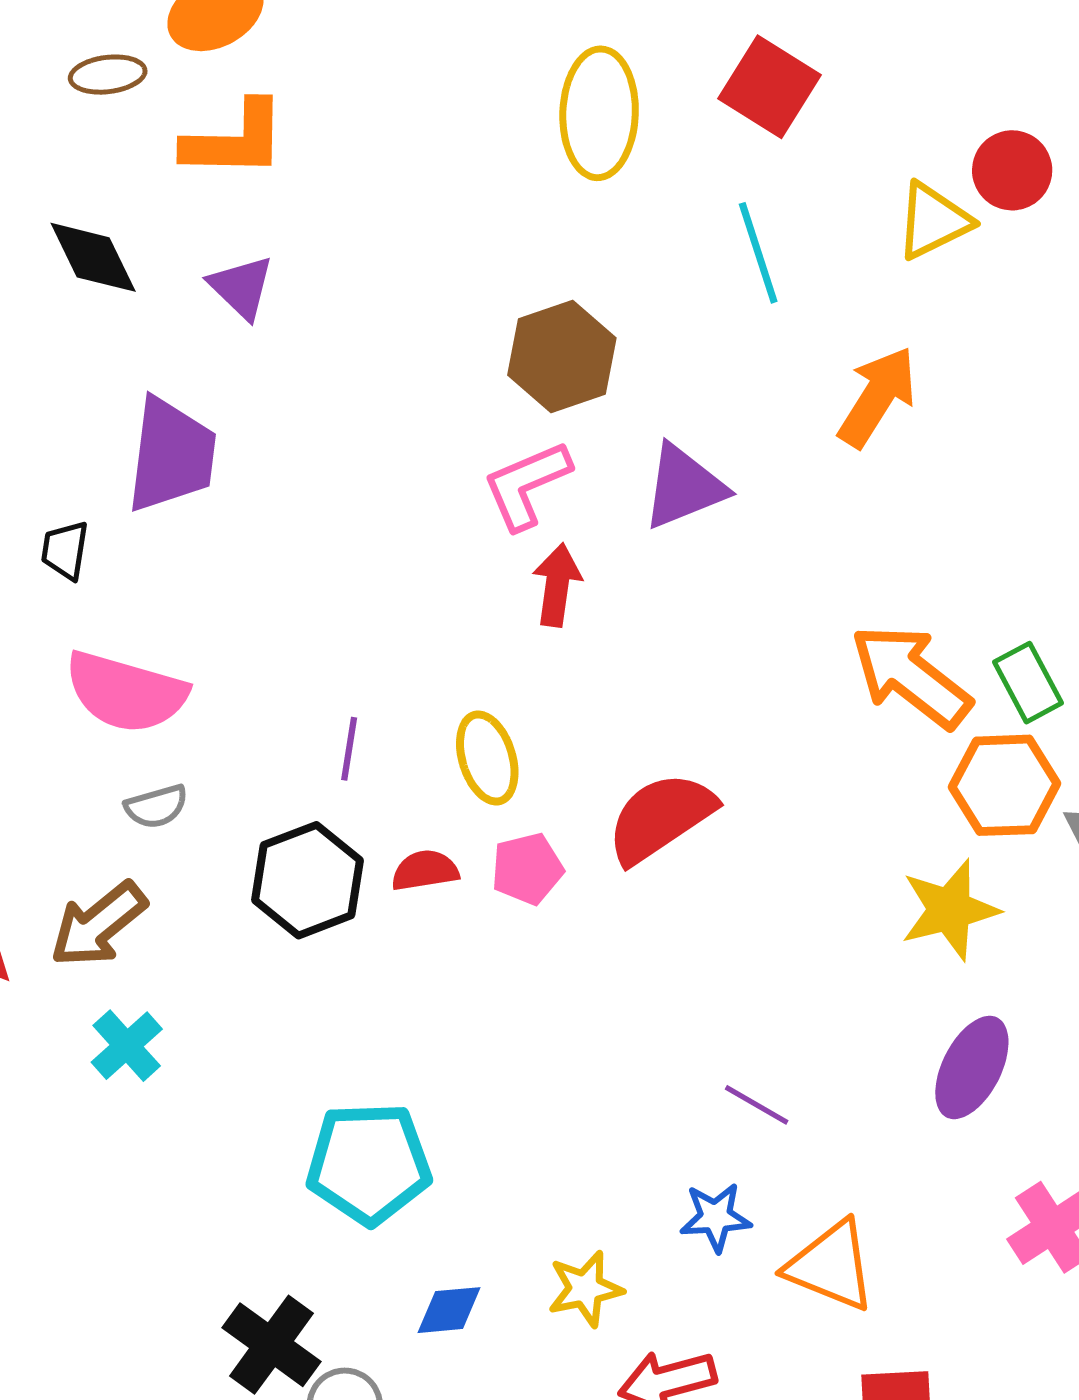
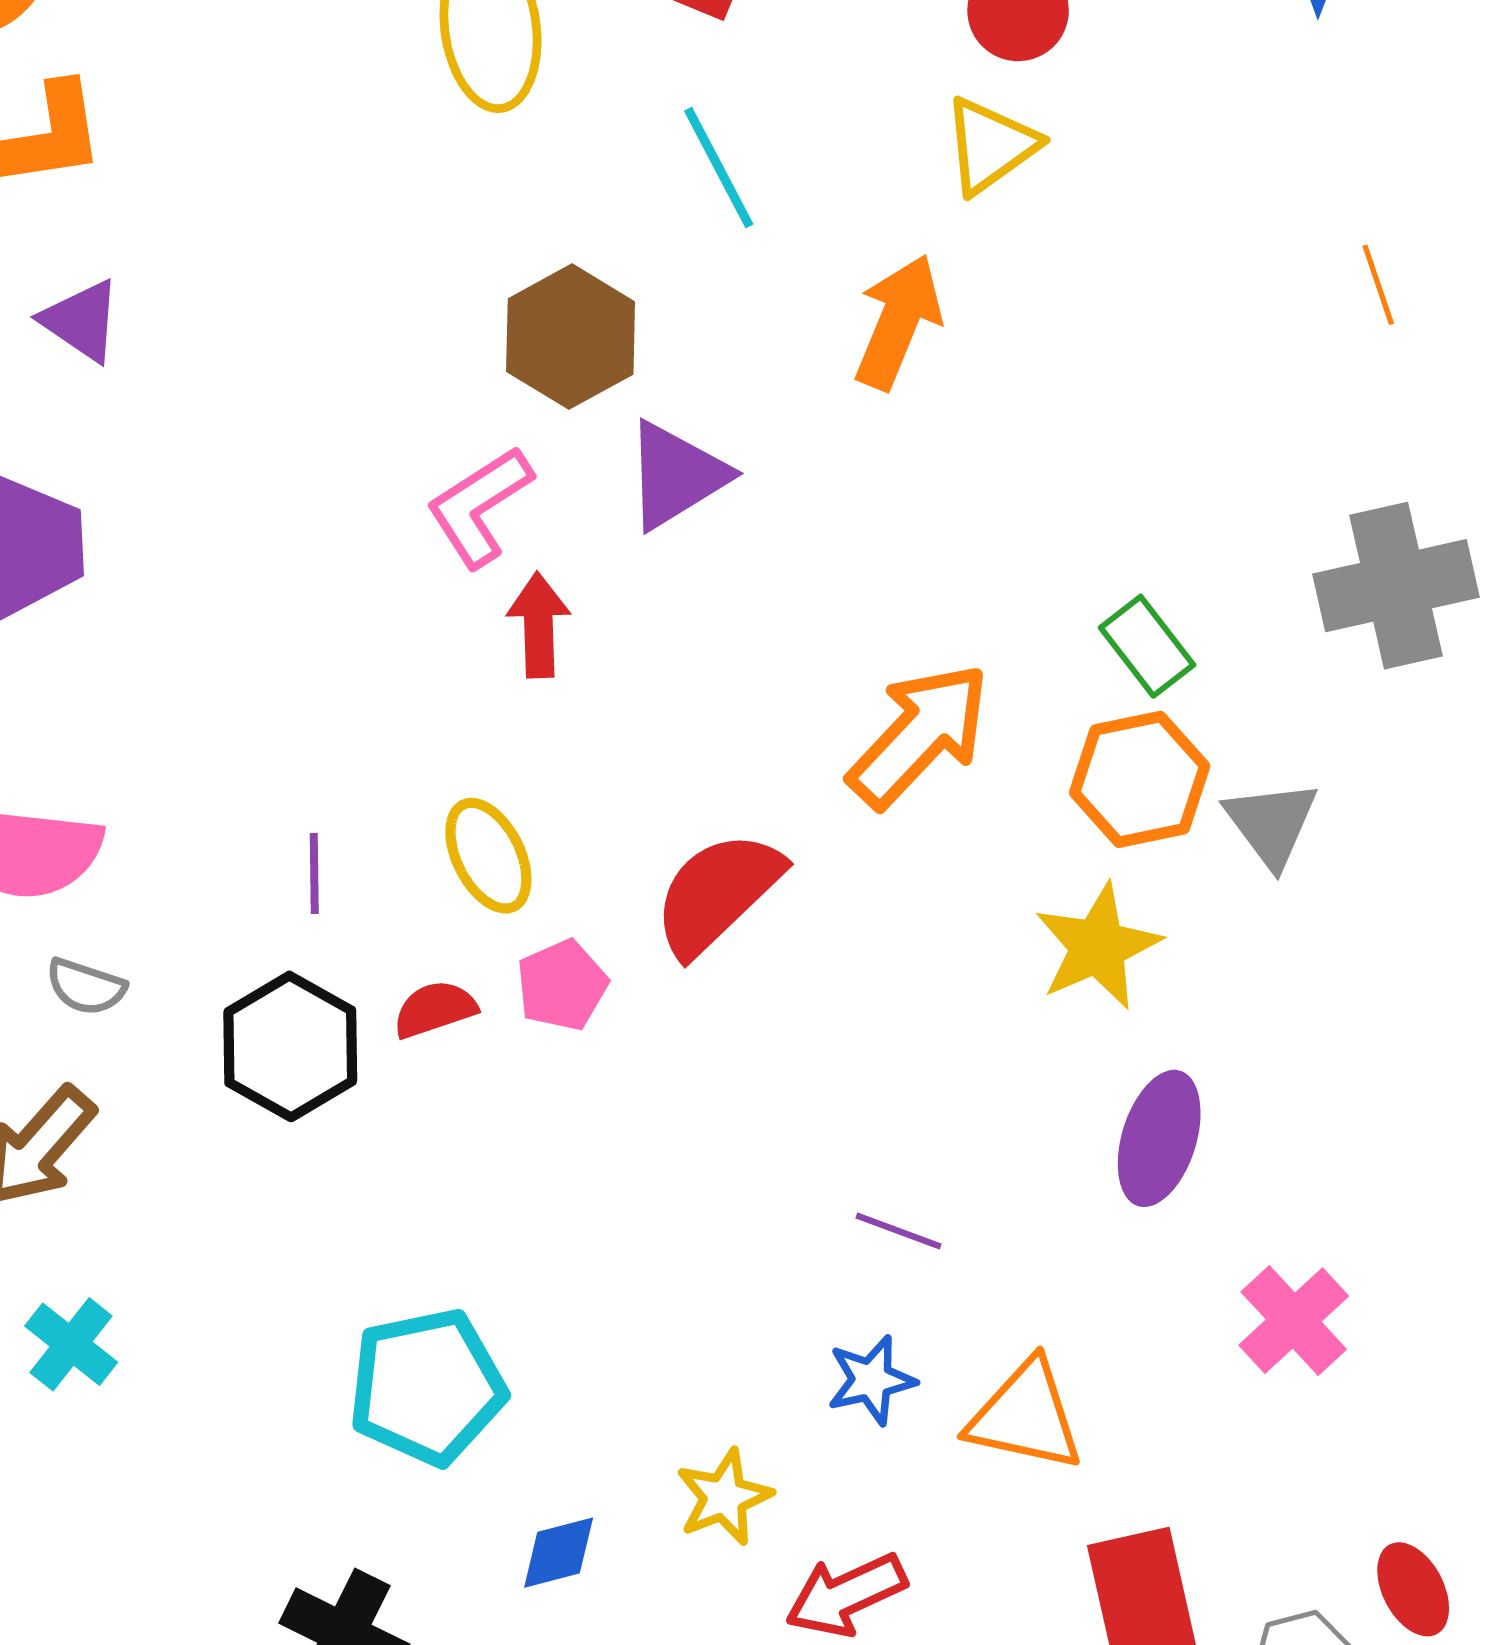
yellow triangle: (933, 221) -> (990, 146), moved
brown hexagon: (562, 356) -> (571, 337), moved
orange arrow: (911, 676) -> (919, 735), moved, turned 105
gray semicircle: (156, 806) -> (86, 987), turned 44
cyan cross: (127, 1046) -> (71, 1344), moved

